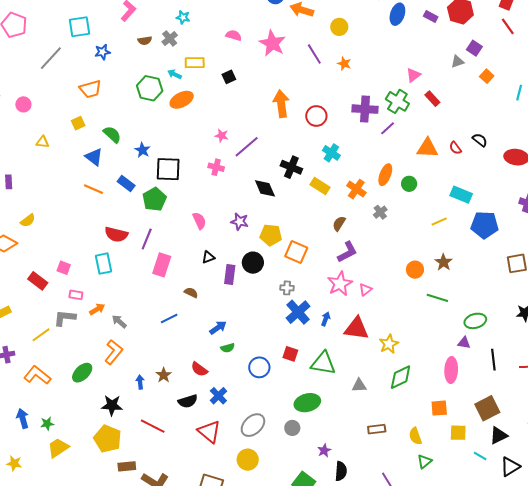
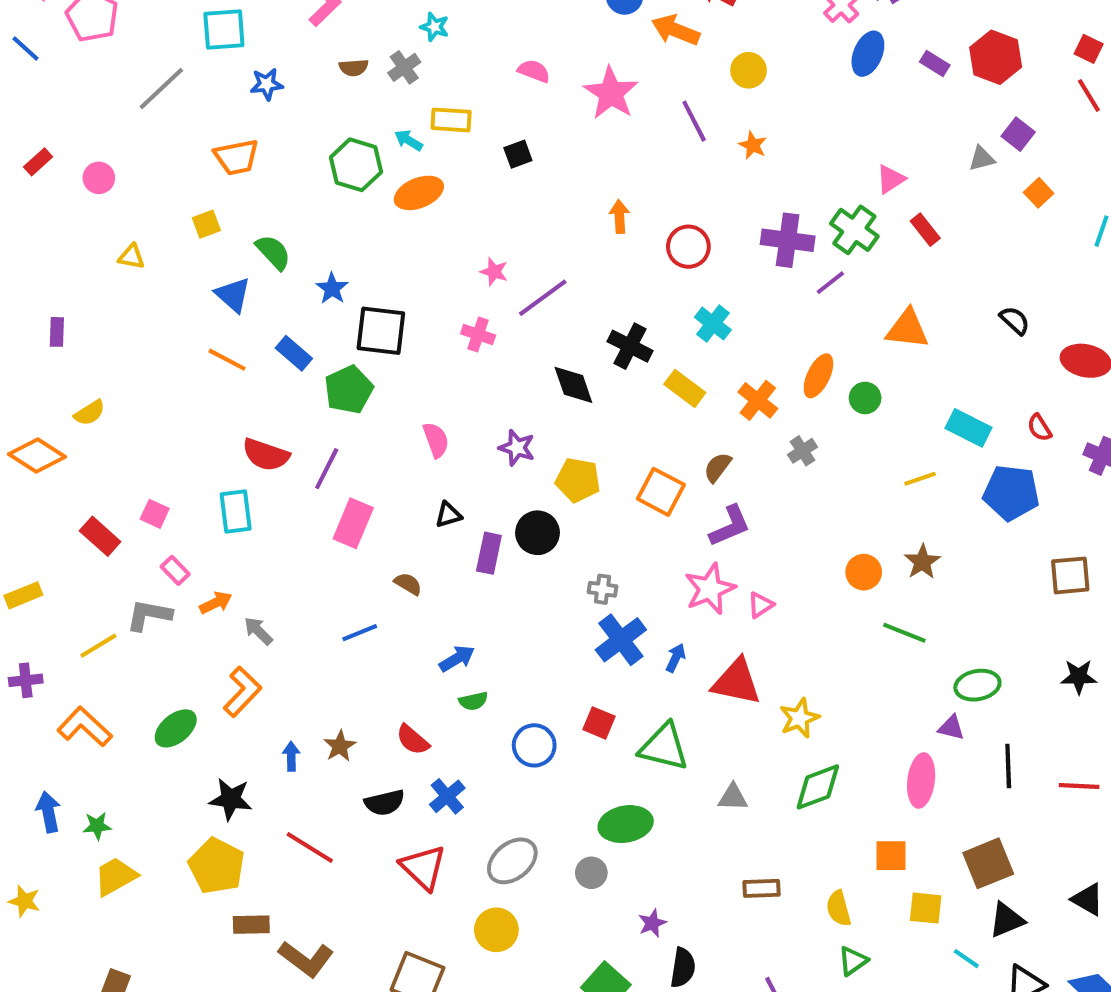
orange arrow: (281, 104) -> (619, 217), size x0.6
red semicircle: (455, 148) -> (1039, 428), moved
orange square: (296, 252) -> (661, 492), moved
pink rectangle: (76, 295) -> (175, 570), turned 32

